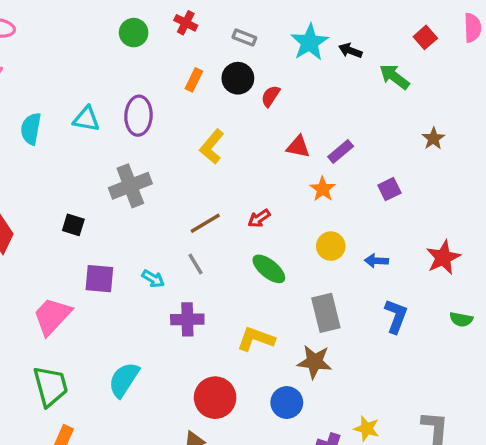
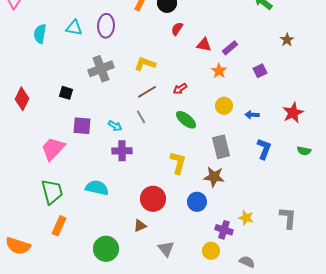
red semicircle: (270, 96) -> (177, 29), moved
yellow L-shape: (212, 147) -> (145, 64), moved, turned 70
purple cross: (187, 319) -> (122, 151), moved
yellow L-shape: (256, 339) -> (178, 163), turned 85
cyan semicircle: (124, 380) -> (97, 188), turned 70

